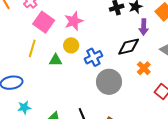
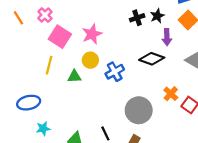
black diamond: (129, 47) -> (152, 59), turned 35
orange cross: (144, 68) -> (171, 94), moved
gray circle: (109, 82) -> (139, 110), moved

